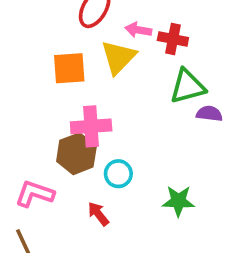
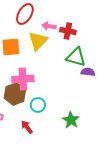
green triangle: (187, 86) -> (76, 57), turned 30
green star: (178, 201) -> (71, 120), turned 30

